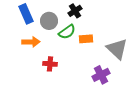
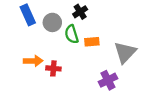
green semicircle: (67, 32) -> (72, 34), turned 108
orange arrow: (31, 42) -> (33, 61), moved
gray triangle: (117, 49) -> (125, 52), turned 30

